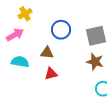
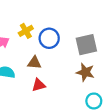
yellow cross: (25, 14) -> (26, 31), moved

